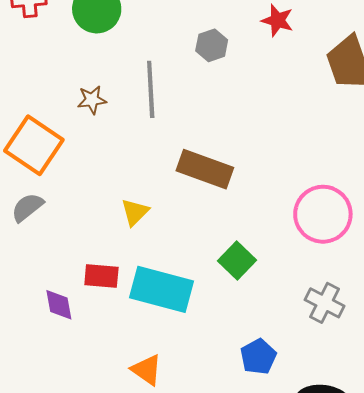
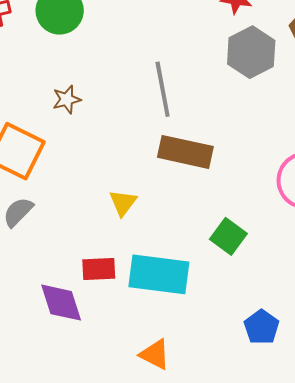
gray hexagon: (212, 45) -> (251, 52), moved, size x1.6
gray line: (151, 89) -> (163, 89), moved
purple diamond: (59, 305) -> (61, 303), size x1.4

